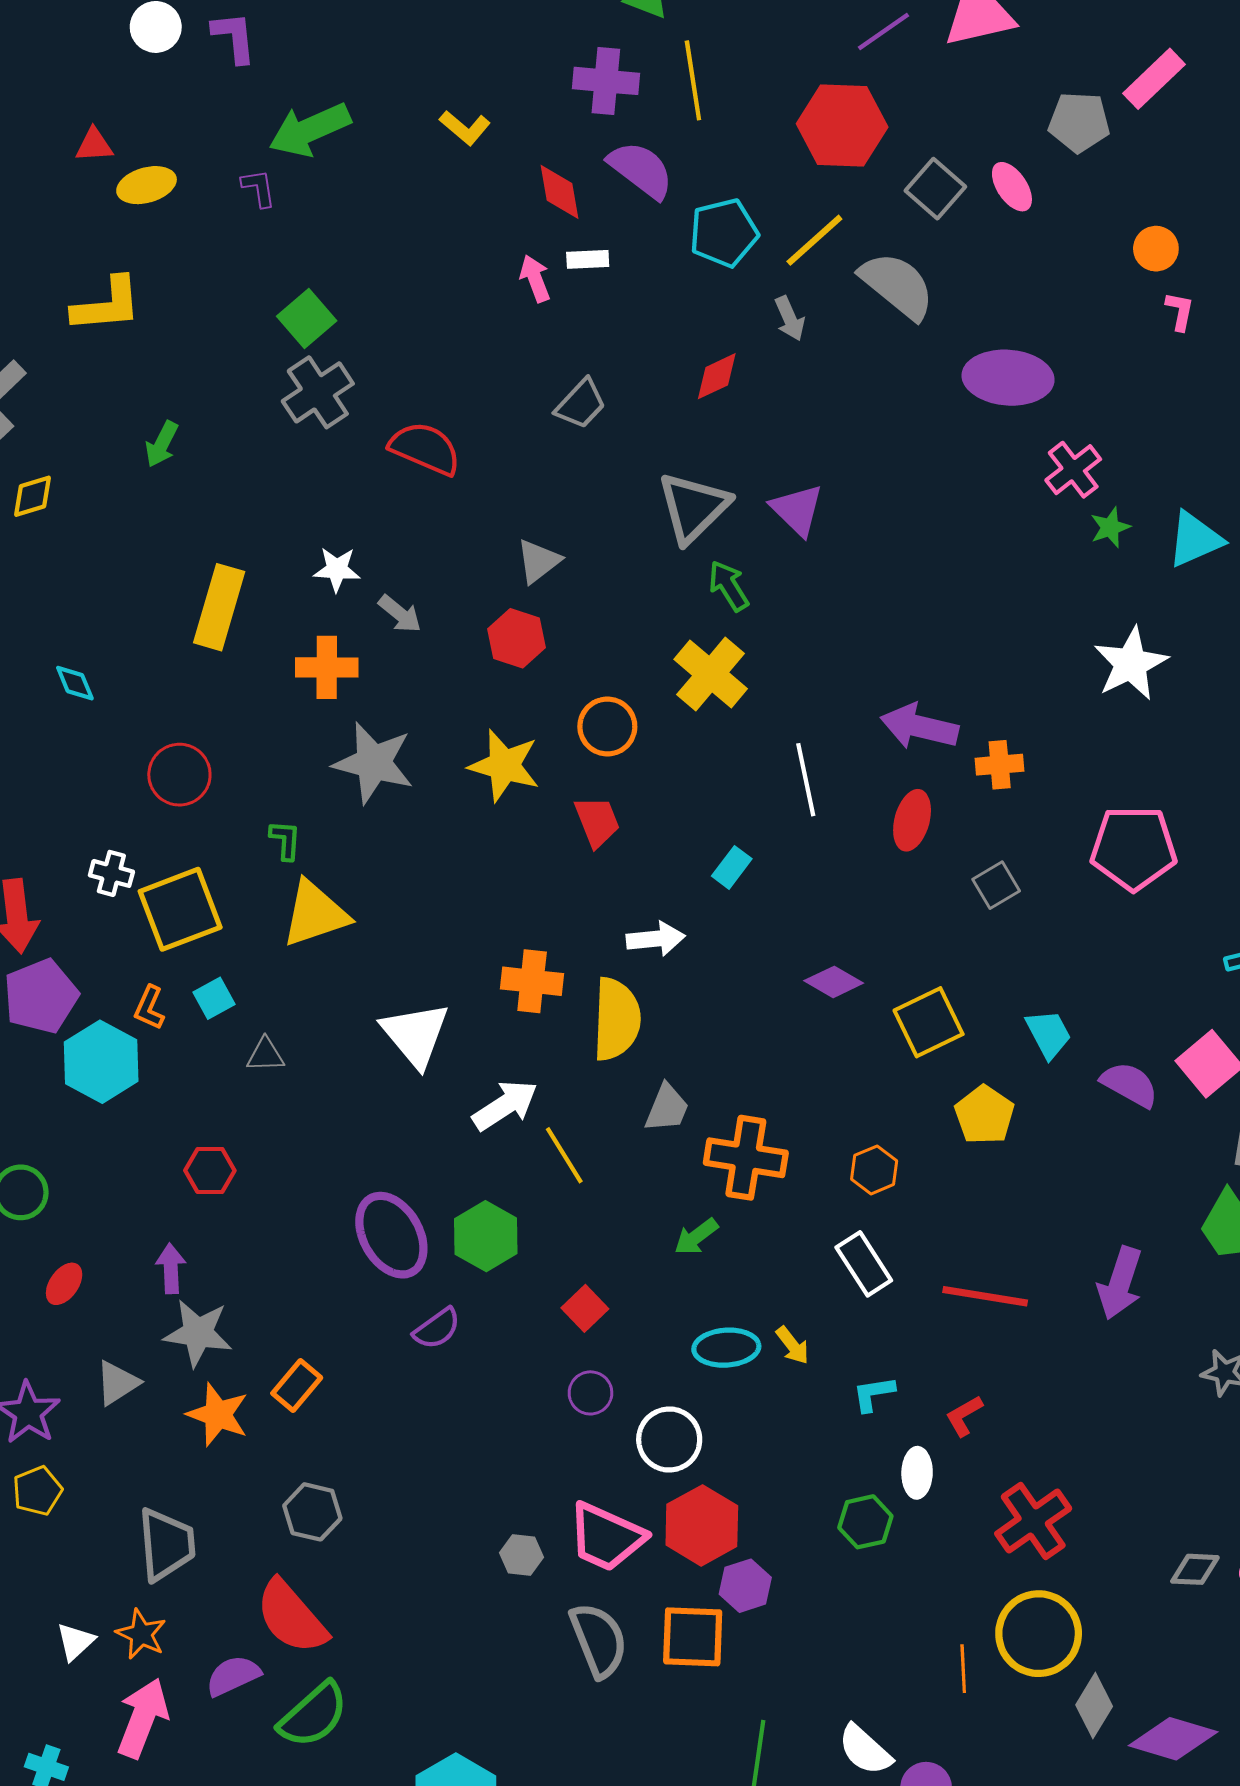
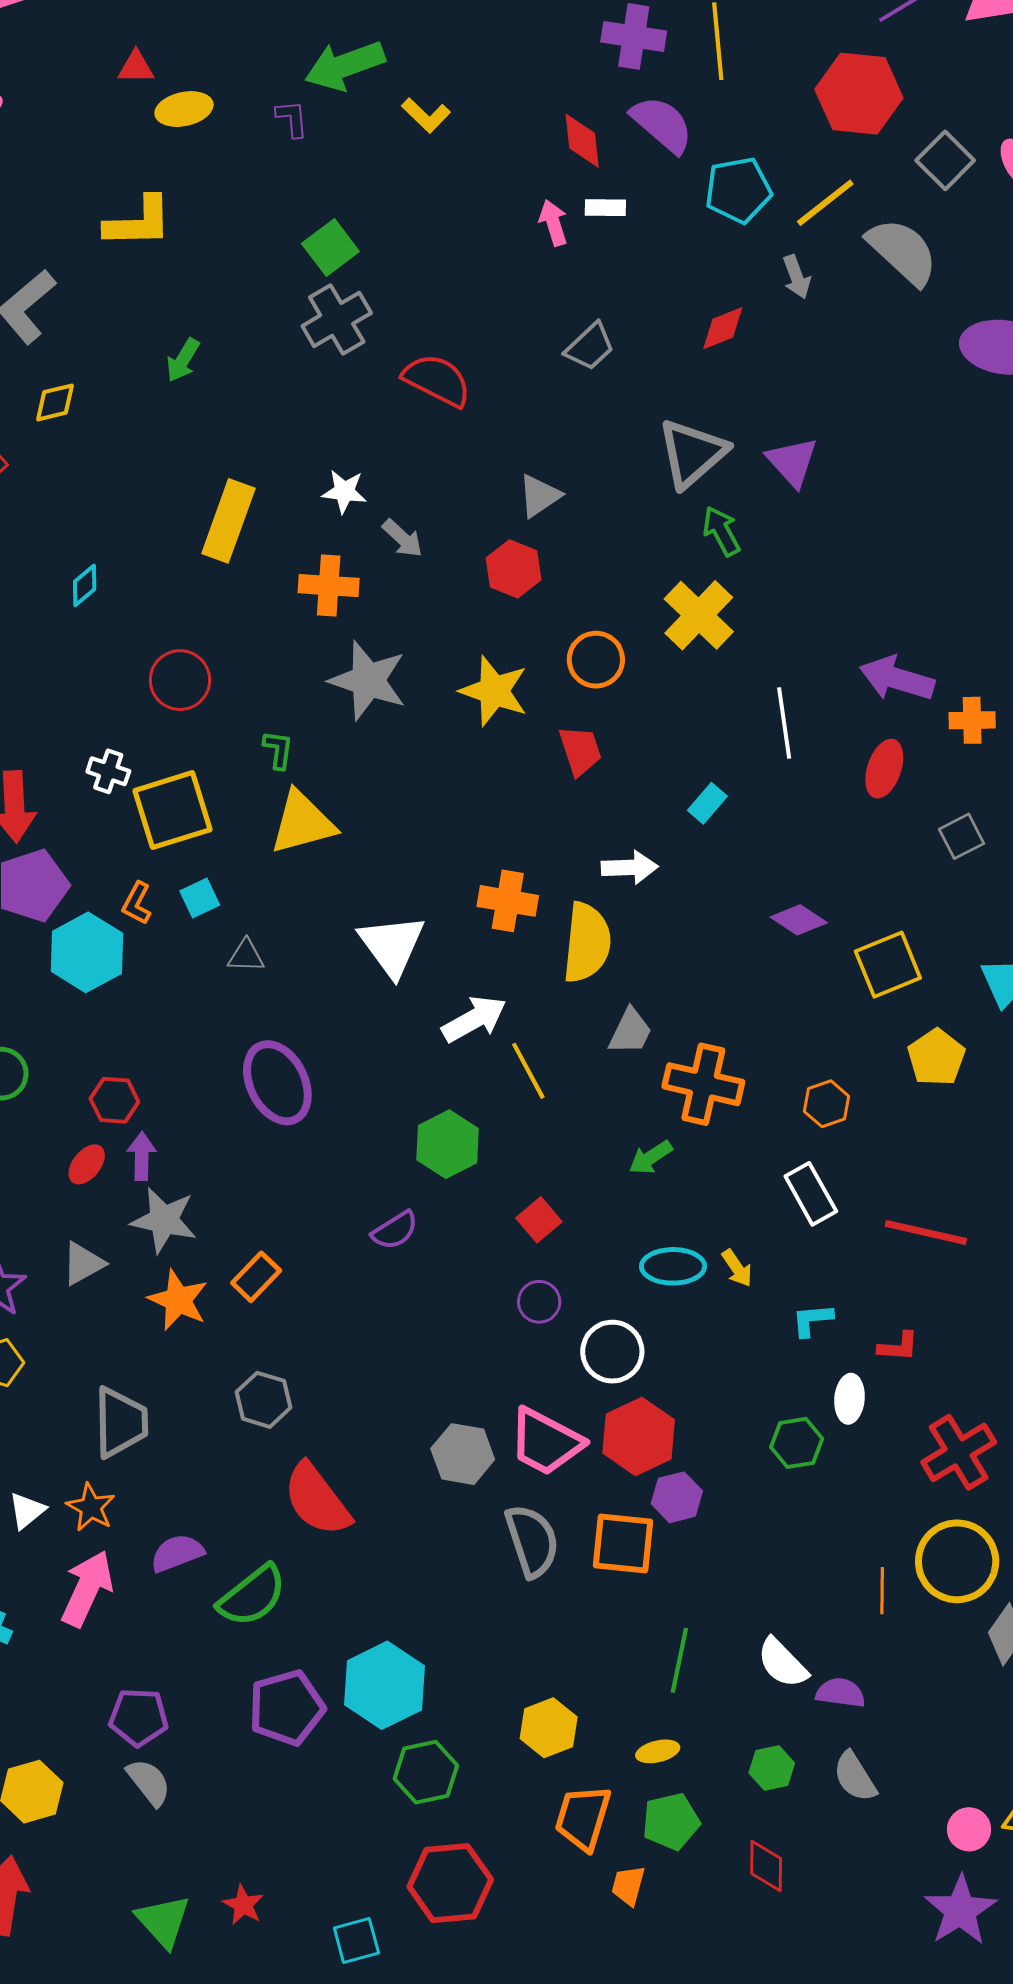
yellow L-shape: (465, 128) -> (426, 115), moved
cyan diamond: (75, 683) -> (85, 585), turned 69
red hexagon: (210, 1171) -> (114, 1100), moved
purple ellipse: (391, 1235) -> (277, 1083), moved
red ellipse: (64, 1284) -> (87, 1164), moved
red L-shape: (964, 1416) -> (898, 1347), turned -150
gray hexagon: (521, 1555) -> (463, 1454), size x1.5
red semicircle: (291, 1617) -> (317, 1500), moved

